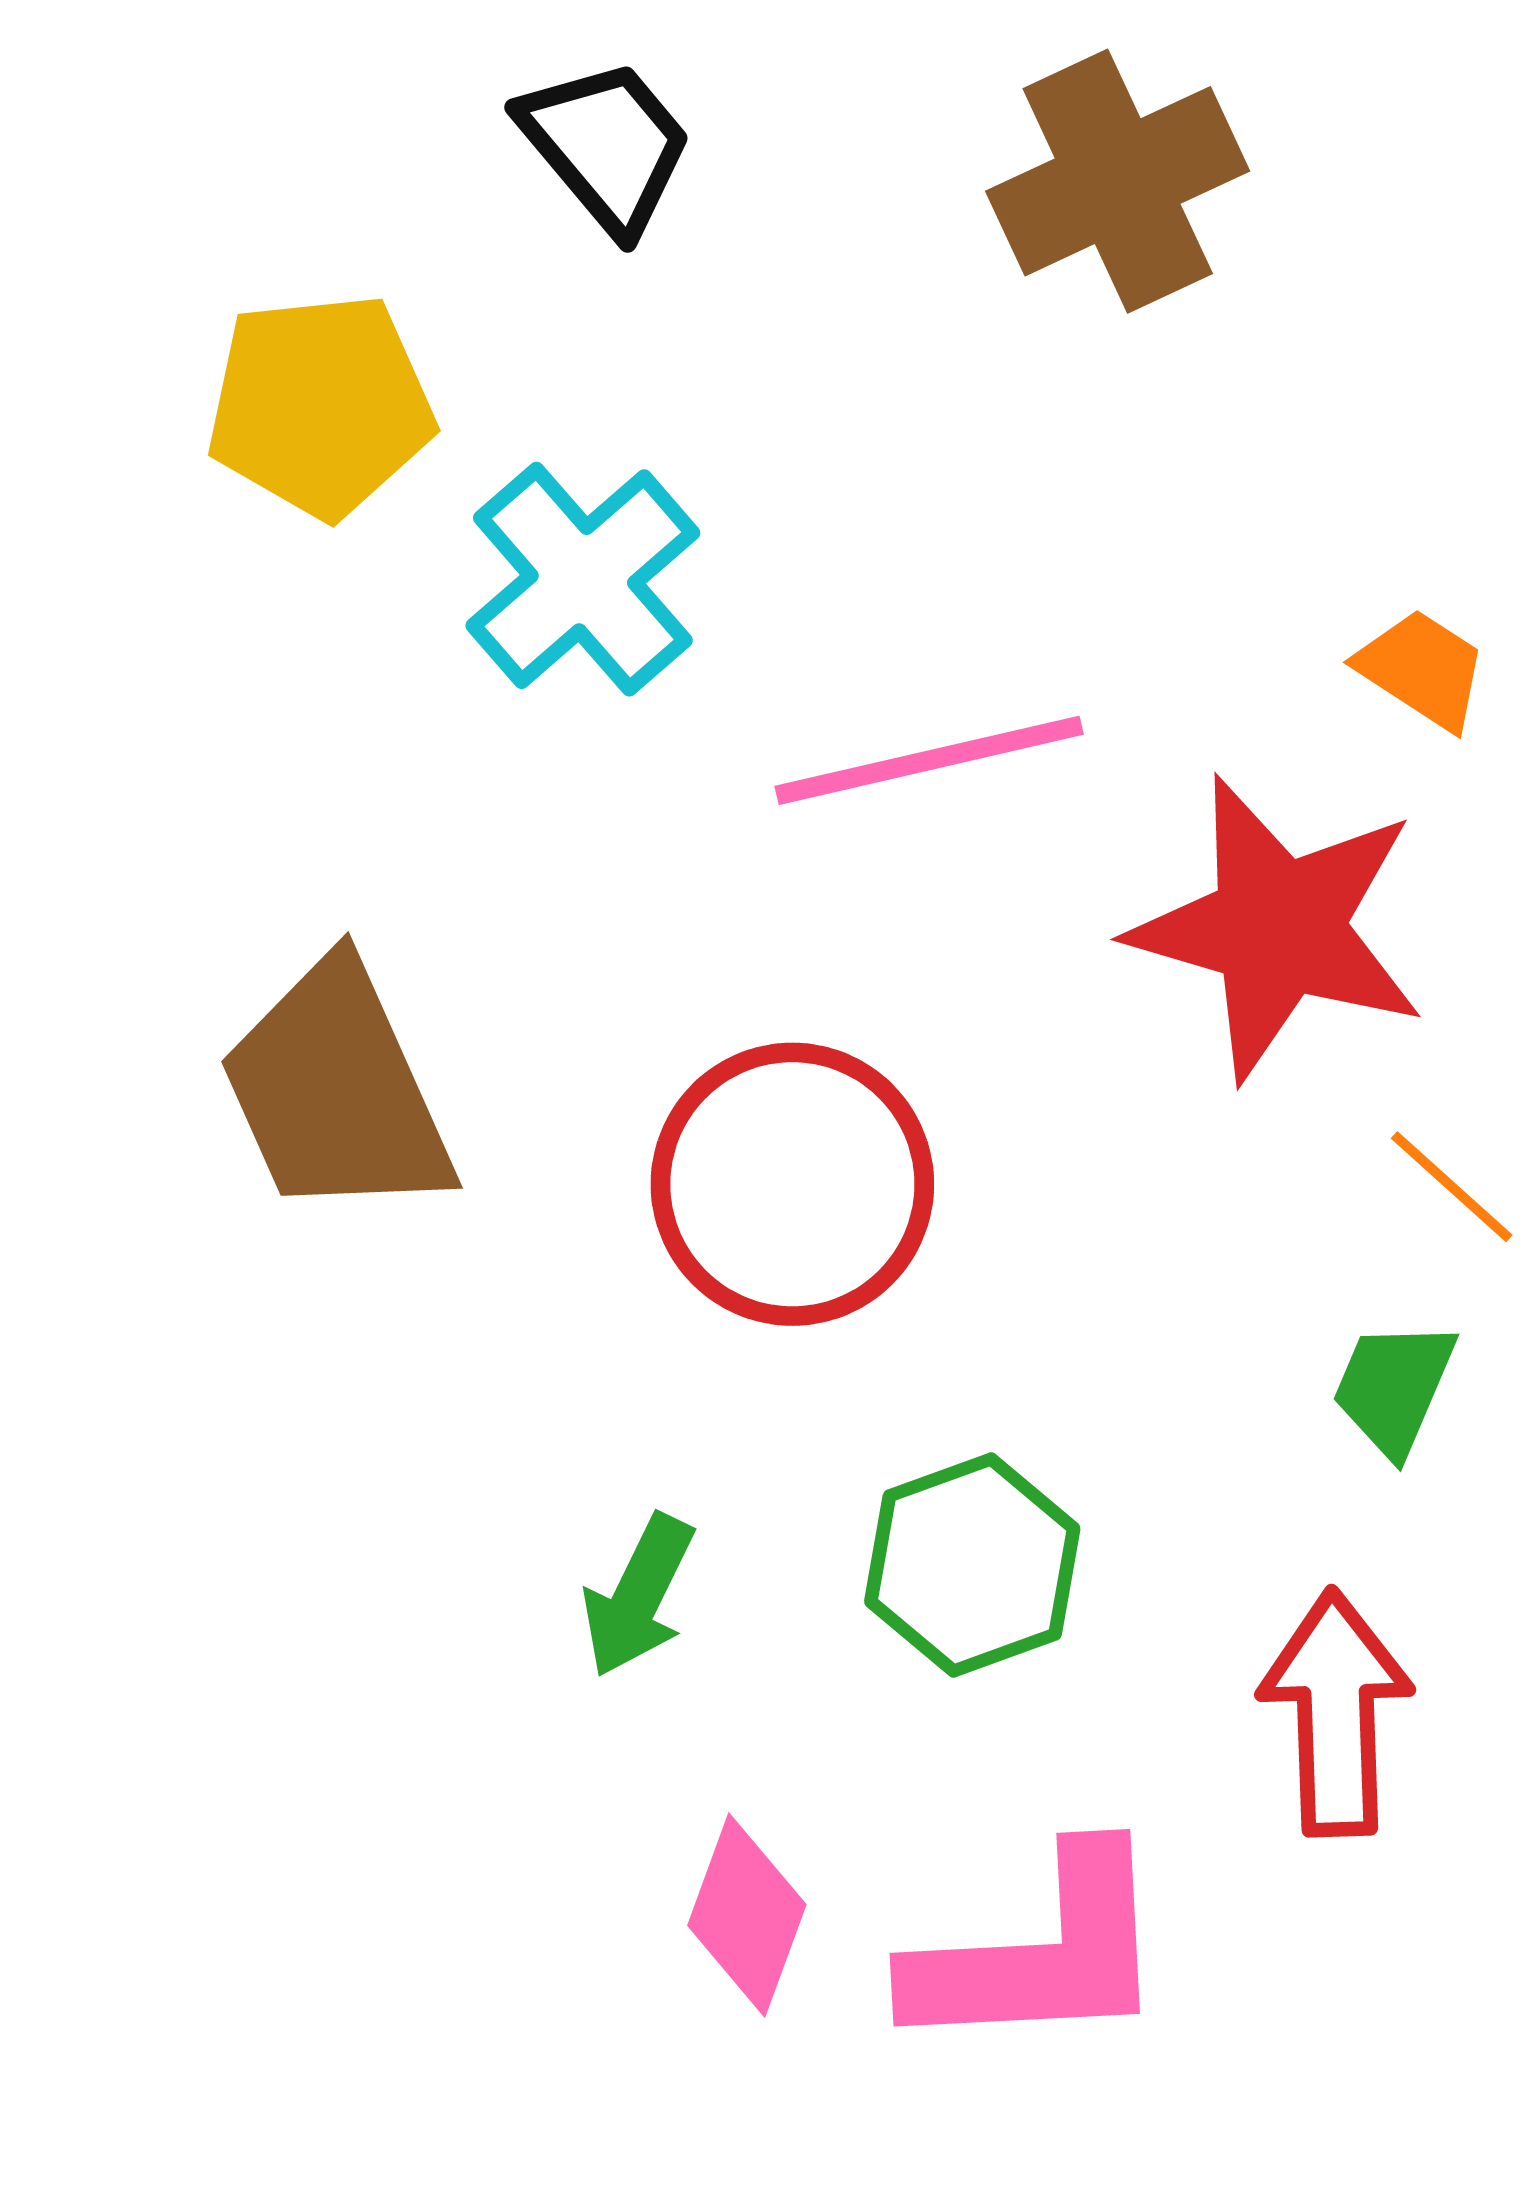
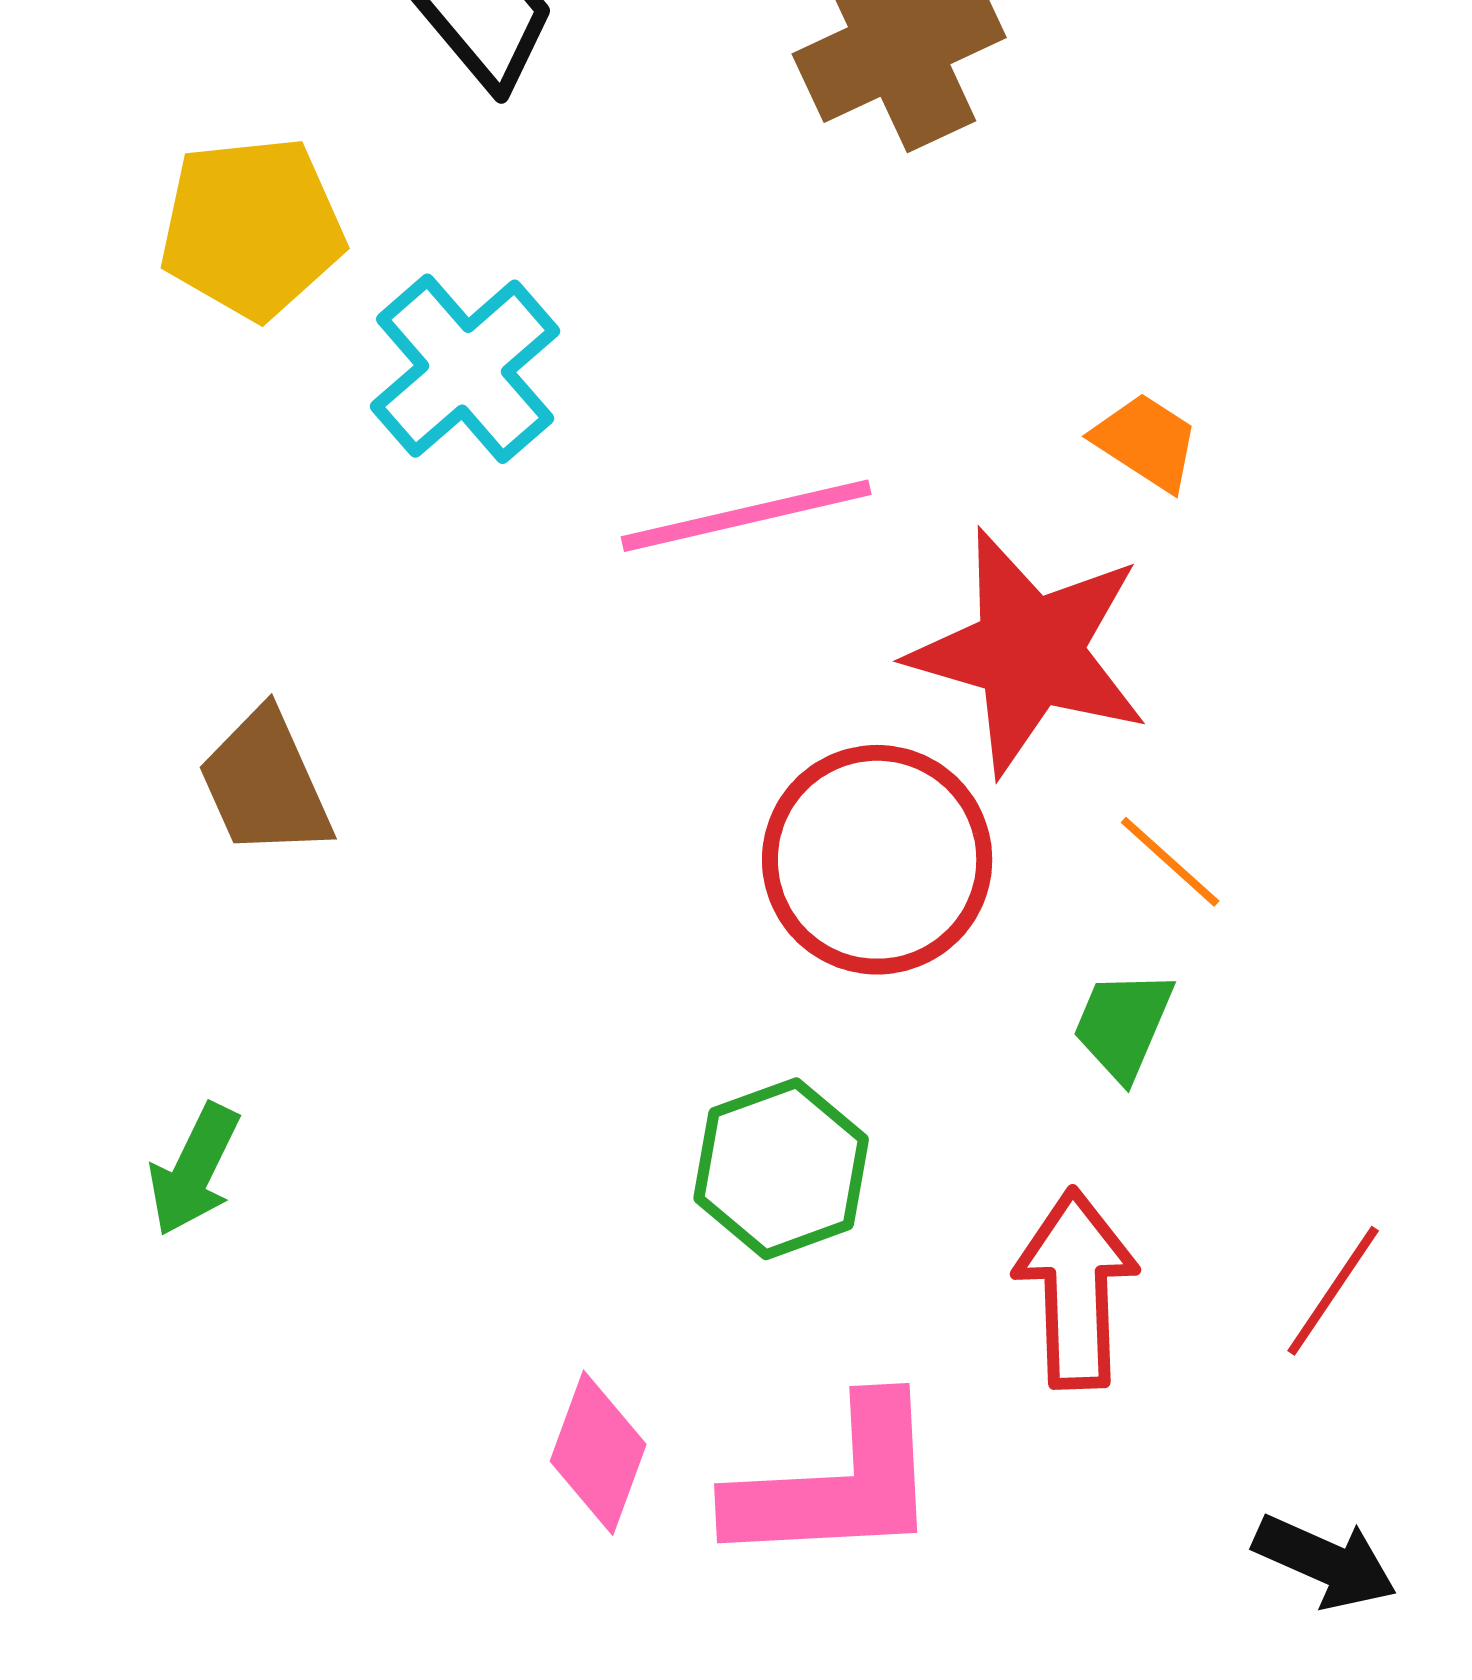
brown trapezoid: (336, 1091) -> (265, 784), size x0.7
red circle: (792, 1184) -> (877, 860), moved
green arrow: (638, 1596) -> (194, 1170), moved

